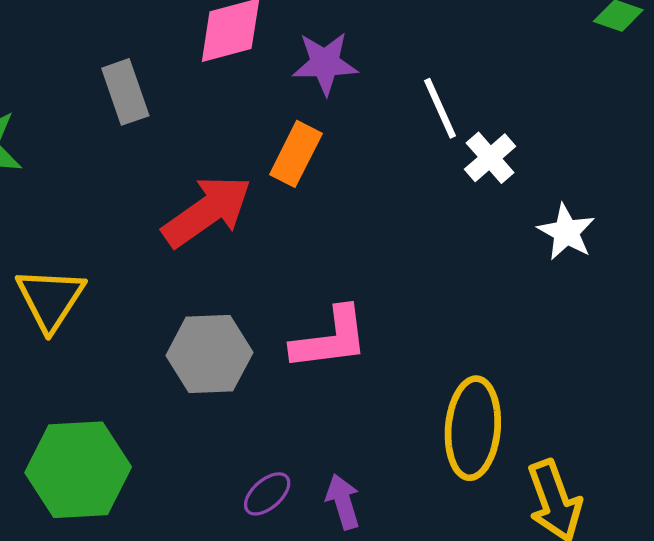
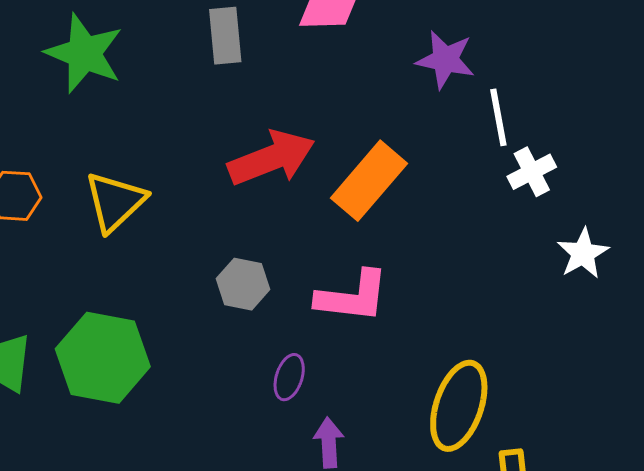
purple star: (325, 63) -> (445, 60), moved
orange rectangle: (296, 154) -> (369, 181), moved, size x1.4
gray hexagon: (209, 354) -> (243, 284), size x0.7
purple ellipse: (267, 494) -> (289, 377), moved, turned -45

